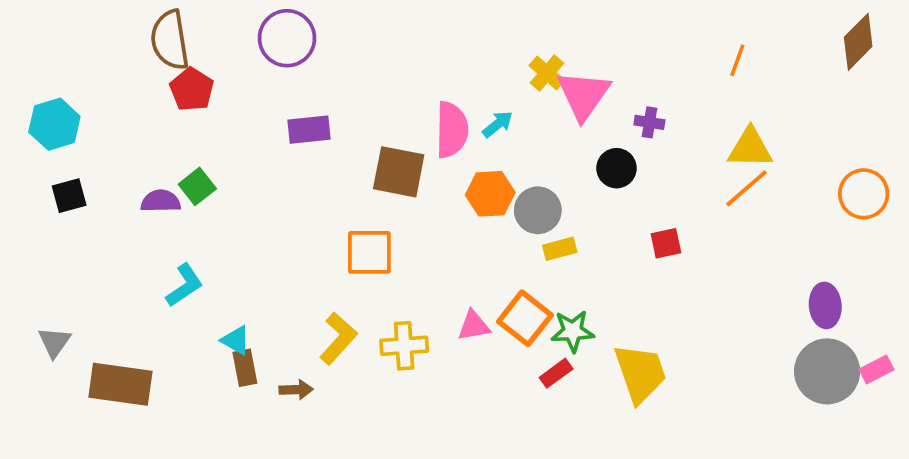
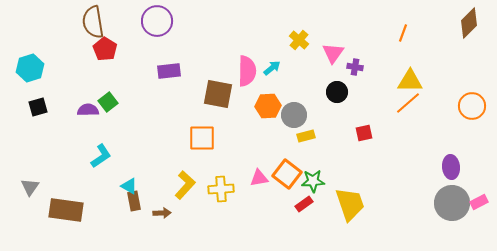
pink triangle: (584, 95) -> (333, 53), moved, size x0.7

